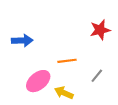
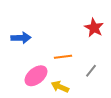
red star: (100, 30) -> (94, 28), turned -30

